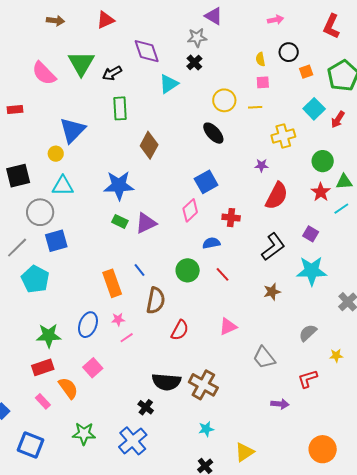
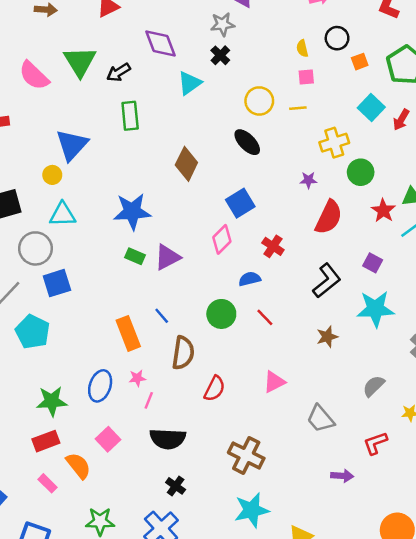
brown diamond: (149, 145) -> (186, 164), moved
green circle: (323, 161) -> (361, 172), moved
red cross: (231, 218) -> (273, 246), turned 30
pink line: (127, 338) -> (149, 400), turned -32
black semicircle: (166, 382) -> (168, 439), moved
cyan star: (206, 429) -> (252, 510), size x1.8

